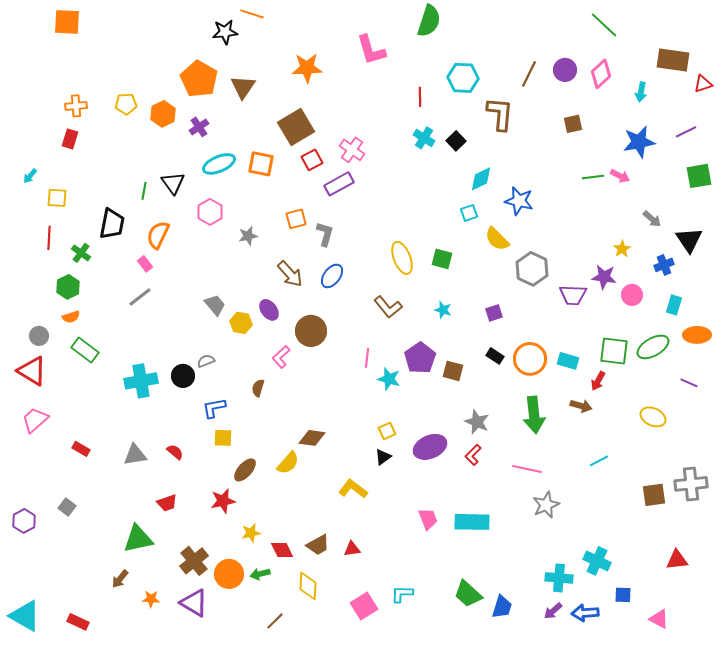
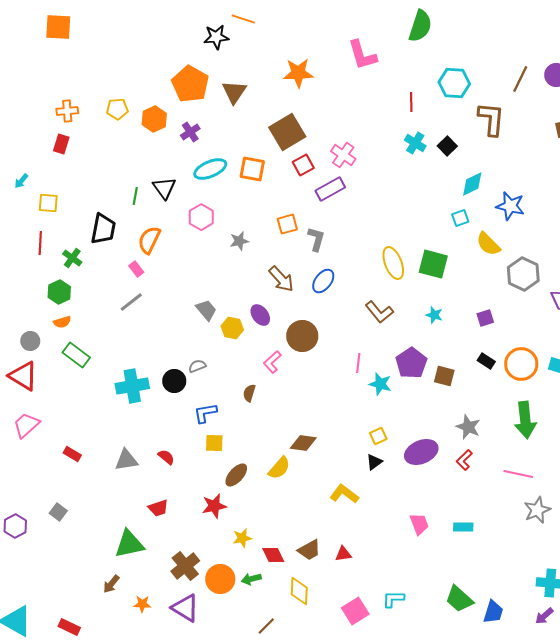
green square: (442, 259) -> (433, 264), size x1.4
cyan rectangle: (472, 522) -> (463, 527), size x0.6

